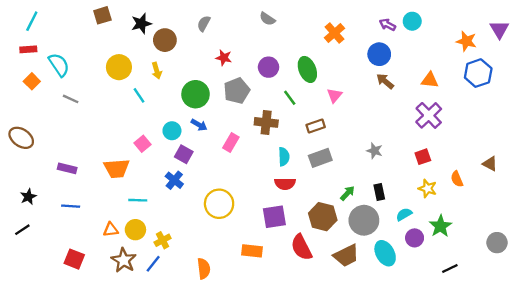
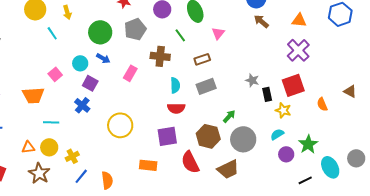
red square: (423, 157) -> (293, 85), size x1.6
yellow star: (428, 188) -> (283, 110), moved
black rectangle: (379, 192) -> (267, 94), moved
cyan ellipse: (385, 253) -> (330, 167), moved
blue line: (153, 264) -> (81, 176), moved
black line: (450, 269) -> (305, 180), moved

